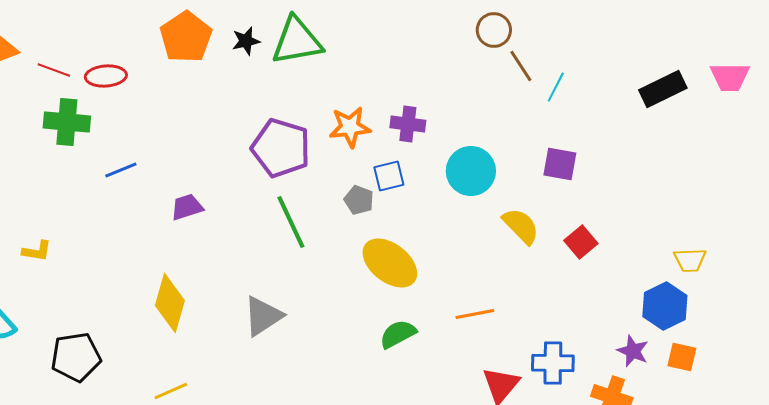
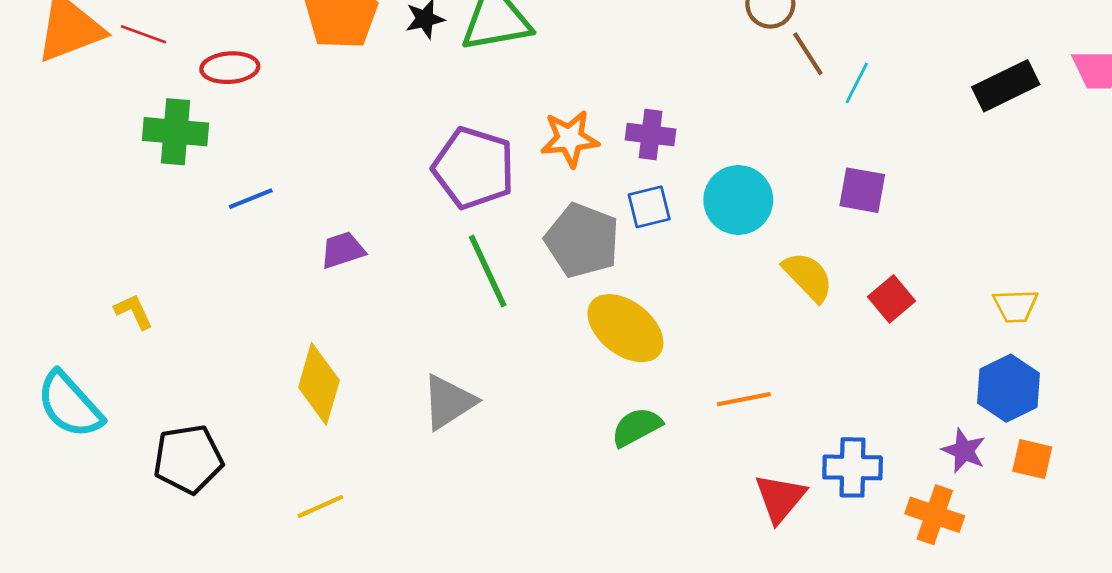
red line: (54, 70) -> (143, 34), moved
blue square: (389, 176) -> (649, 207), moved
gray pentagon: (359, 200) -> (582, 240), size x1.8
yellow L-shape: (37, 251) -> (134, 311), turned -124
yellow trapezoid: (690, 260) -> (1015, 306), moved

